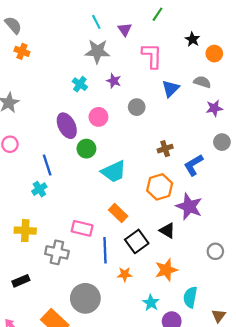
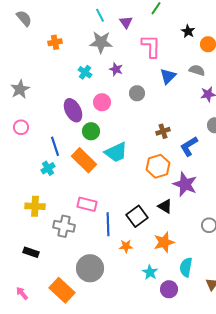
orange cross: (22, 51) -> (55, 42), moved, turned -32
orange rectangle: (118, 213) -> (84, 160), moved, size x1.4
black rectangle: (21, 281) -> (31, 252), turned 42

